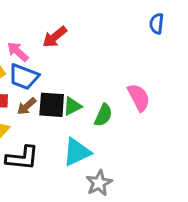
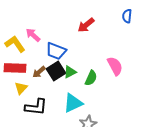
red arrow: (55, 37) -> (86, 25), moved
blue trapezoid: (24, 77) -> (56, 51), moved
black square: (52, 105) -> (56, 71), turned -36

